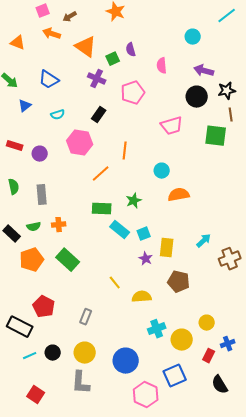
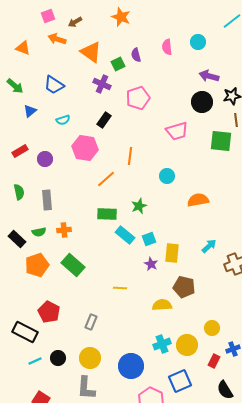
pink semicircle: (162, 66) -> (167, 47), moved
red rectangle: (15, 146) -> (20, 151), turned -49
orange semicircle: (179, 195) -> (198, 200), moved
yellow line: (115, 283) -> (120, 288), turned -48
yellow semicircle: (142, 297) -> (162, 305), moved
cyan cross: (157, 329) -> (162, 344), moved

